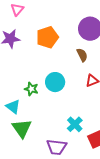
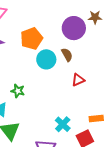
cyan circle: (55, 82) -> (46, 59), moved

